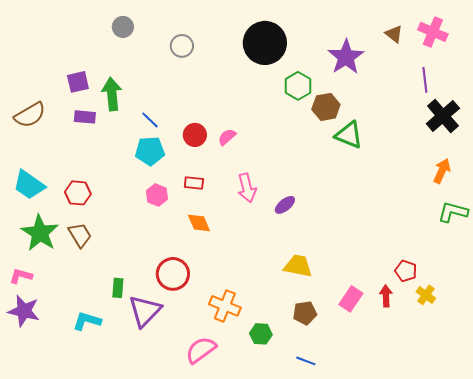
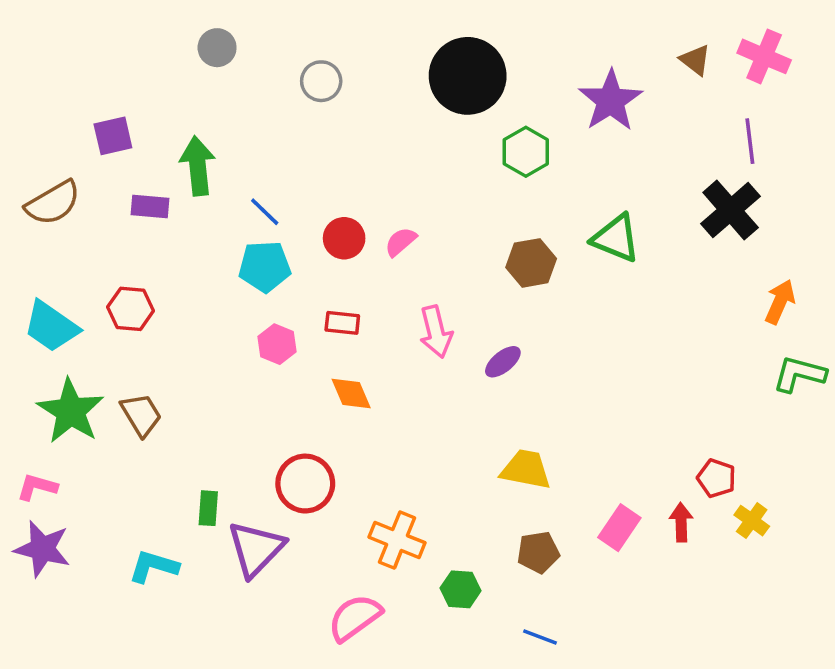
purple square: (78, 82) -> (113, 136), moved
brown hexagon: (326, 107) -> (531, 263), moved
black cross: (443, 116) -> (731, 210), moved
red hexagon: (78, 193) -> (131, 309), moved

